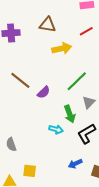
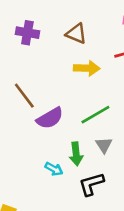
purple semicircle: (44, 92) -> (50, 118), size x1.5
gray triangle: (89, 102) -> (104, 145), turned -32

